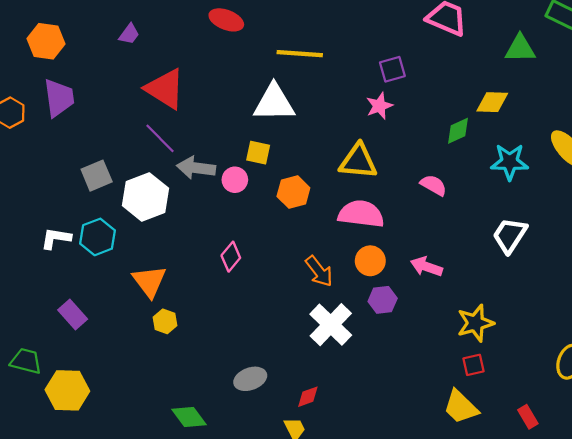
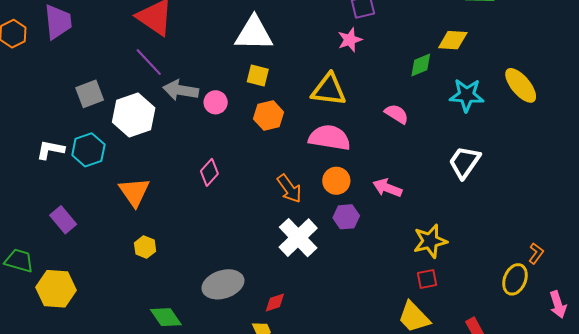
yellow square: (258, 153) -> (258, 75), moved
yellow hexagon: (165, 321) -> (145, 247), moved
gray ellipse: (250, 379) -> (223, 284), size x1.4

